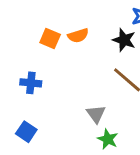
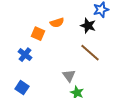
orange square: (50, 38) -> (38, 34), moved
blue cross: (31, 83) -> (25, 55), turned 32

